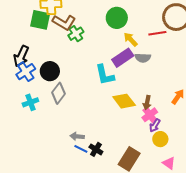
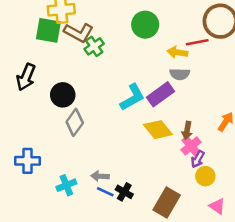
yellow arrow: (131, 39) -> (177, 52), moved, turned -35
purple rectangle: (123, 58) -> (160, 94), moved
blue cross: (26, 72) -> (28, 161), moved, turned 36
cyan L-shape: (105, 75) -> (132, 97), turned -105
cyan cross: (30, 102) -> (66, 185), moved

